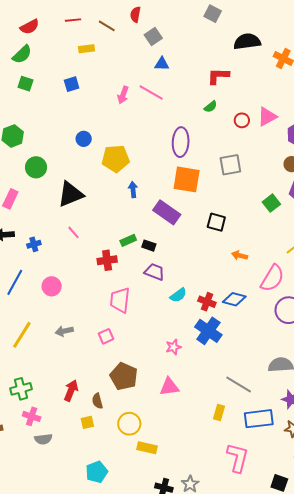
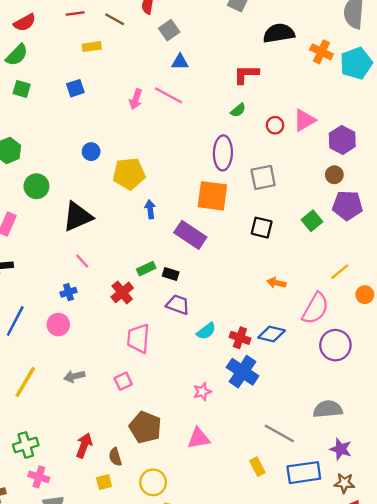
purple ellipse: (181, 142) -> (223, 153), moved
black square: (216, 222) -> (262, 228), moved
blue cross: (34, 244) -> (68, 292), moved
red cross: (107, 260) -> (122, 292), turned -30
yellow rectangle: (219, 413) -> (257, 467), turned -42

